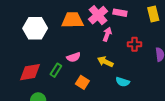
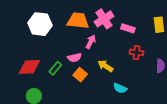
pink rectangle: (120, 13) -> (128, 28), moved
pink arrow: (107, 34) -> (91, 42), moved
orange square: (82, 82) -> (80, 75), moved

